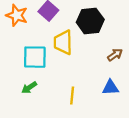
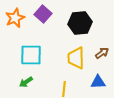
orange star: (17, 15) -> (15, 18), turned 30
yellow trapezoid: (63, 42) -> (76, 58), moved

